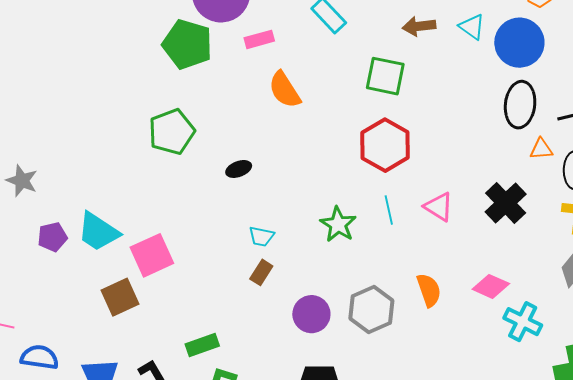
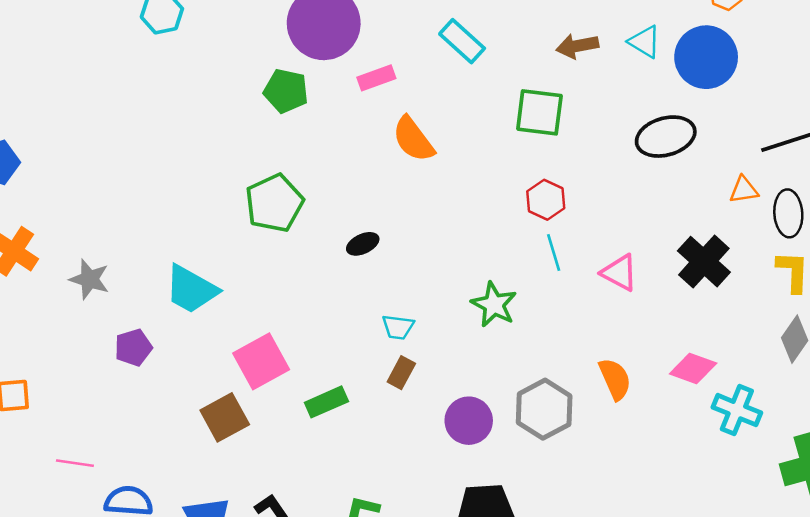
green pentagon: (187, 44) -> (286, 91), size x0.7
black ellipse: (520, 105) -> (666, 137), moved, turned 72
red hexagon: (385, 145) -> (546, 200), size x0.6
cyan line: (389, 210) -> (554, 253), moved
cyan trapezoid: (98, 232) -> (191, 289), moved
green rectangle: (202, 345) -> (326, 402), moved

